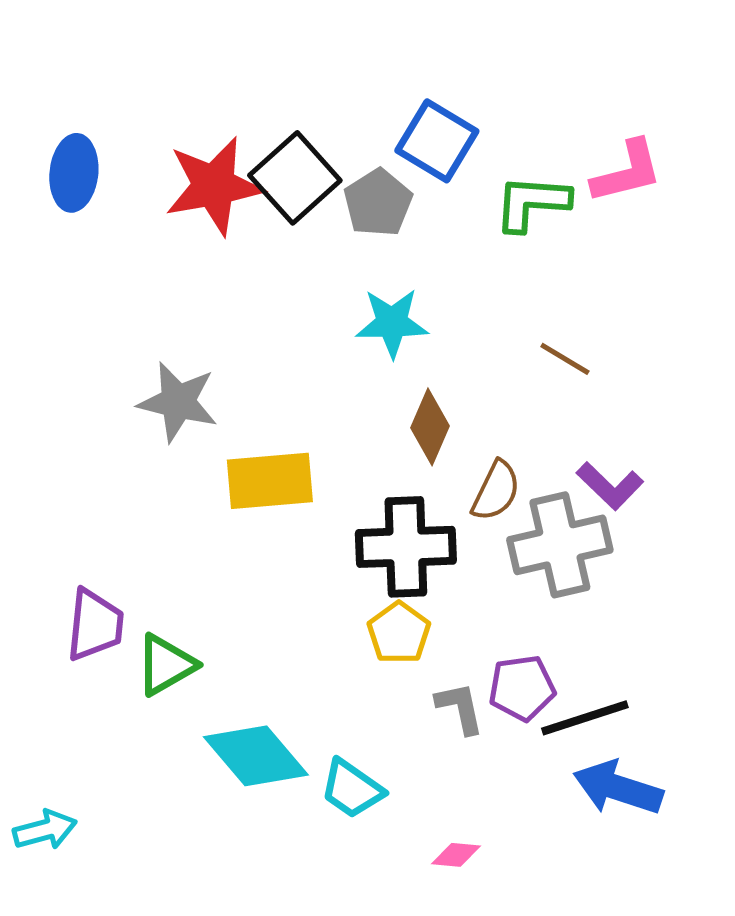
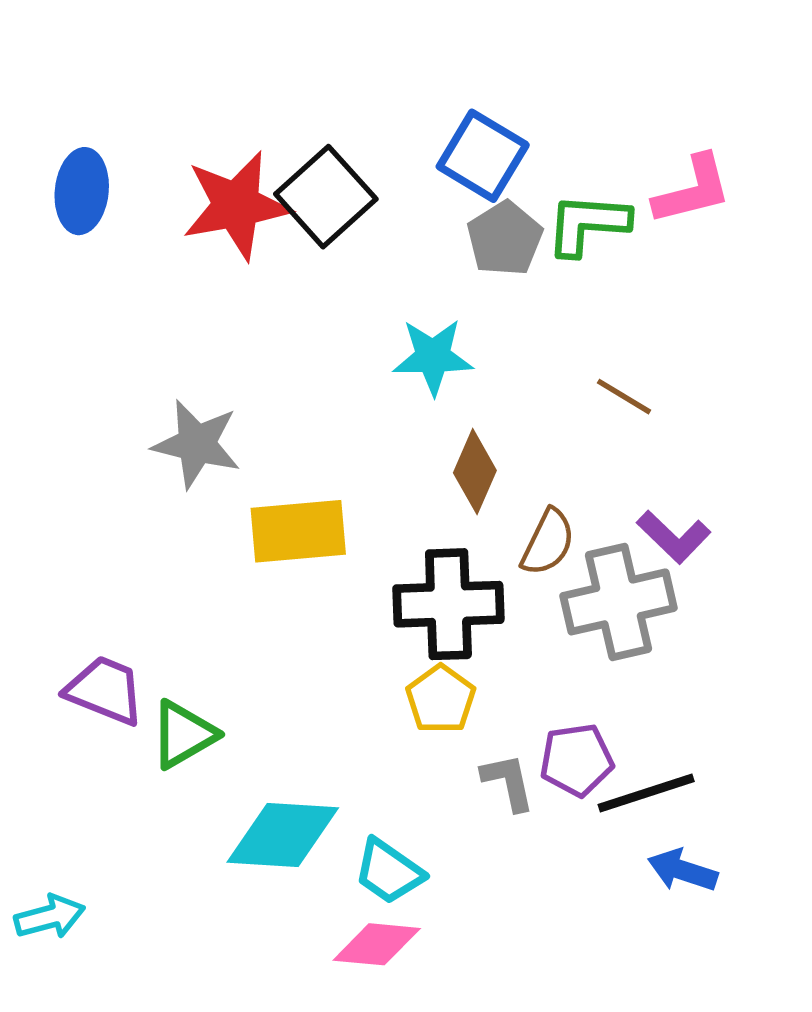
gray pentagon: (378, 203) -> (505, 239), moved
purple trapezoid: (95, 625) -> (105, 690), turned -74
cyan diamond: (256, 756) -> (283, 835), turned -46
blue arrow: (618, 788) -> (683, 870), size x0.7
pink diamond: (456, 855) -> (377, 944), moved, size x1.6

